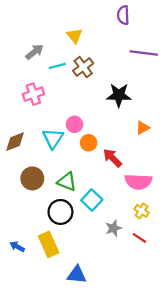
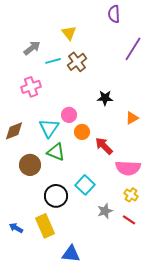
purple line: (144, 53) -> (133, 49), turned -65
black star: (119, 95) -> (105, 98), moved, size x0.7
green triangle: (67, 182) -> (56, 152), moved

